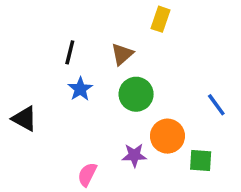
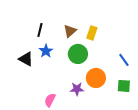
yellow rectangle: (161, 19) -> (92, 33), moved
black triangle: (24, 119) -> (26, 59), moved
green square: (201, 160) -> (124, 86), moved

